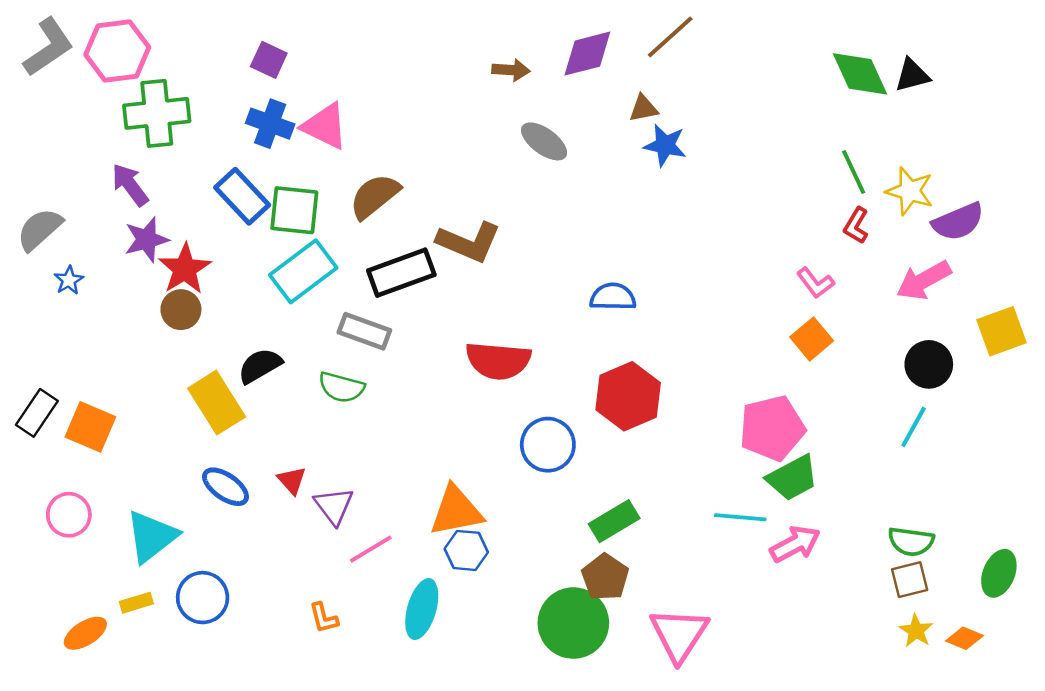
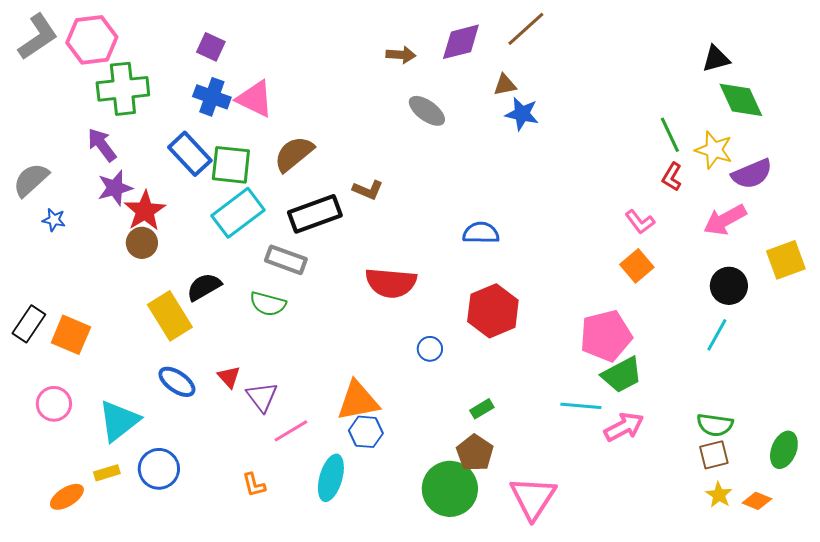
green diamond: (860, 74) -> (741, 100), moved
brown L-shape: (469, 242) -> (368, 190), size x0.6
blue star: (69, 280) -> (54, 220), turned -30
blue circle: (548, 445) -> (430, 349), size x0.6
green rectangle: (614, 521) -> (482, 409), size x0.6

